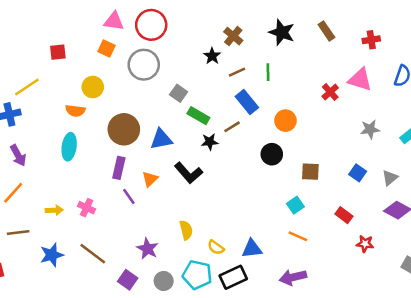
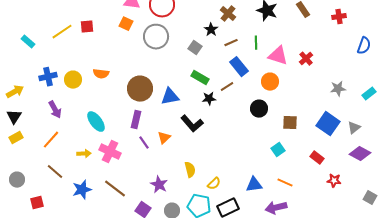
pink triangle: (360, 80) -> (278, 56), moved
yellow line: (27, 87) -> (62, 32), moved
yellow circle: (93, 87) -> (73, 80), moved
gray square: (179, 93) -> (195, 48), moved
cyan ellipse: (69, 147) -> (96, 122), moved, turned -45
blue square: (358, 173) -> (328, 124), size x1.6
orange triangle: (150, 179) -> (164, 138), moved
pink cross: (87, 208) -> (110, 152), size x1.5
brown line: (18, 233) -> (55, 172), turned 48
orange line: (298, 236) -> (285, 183), moved
yellow semicircle: (216, 247) -> (214, 184), turned -80
blue triangle: (252, 249) -> (254, 185), moved

